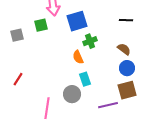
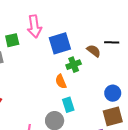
green square: (41, 25) -> (12, 40), moved
brown semicircle: (124, 49) -> (94, 51), moved

